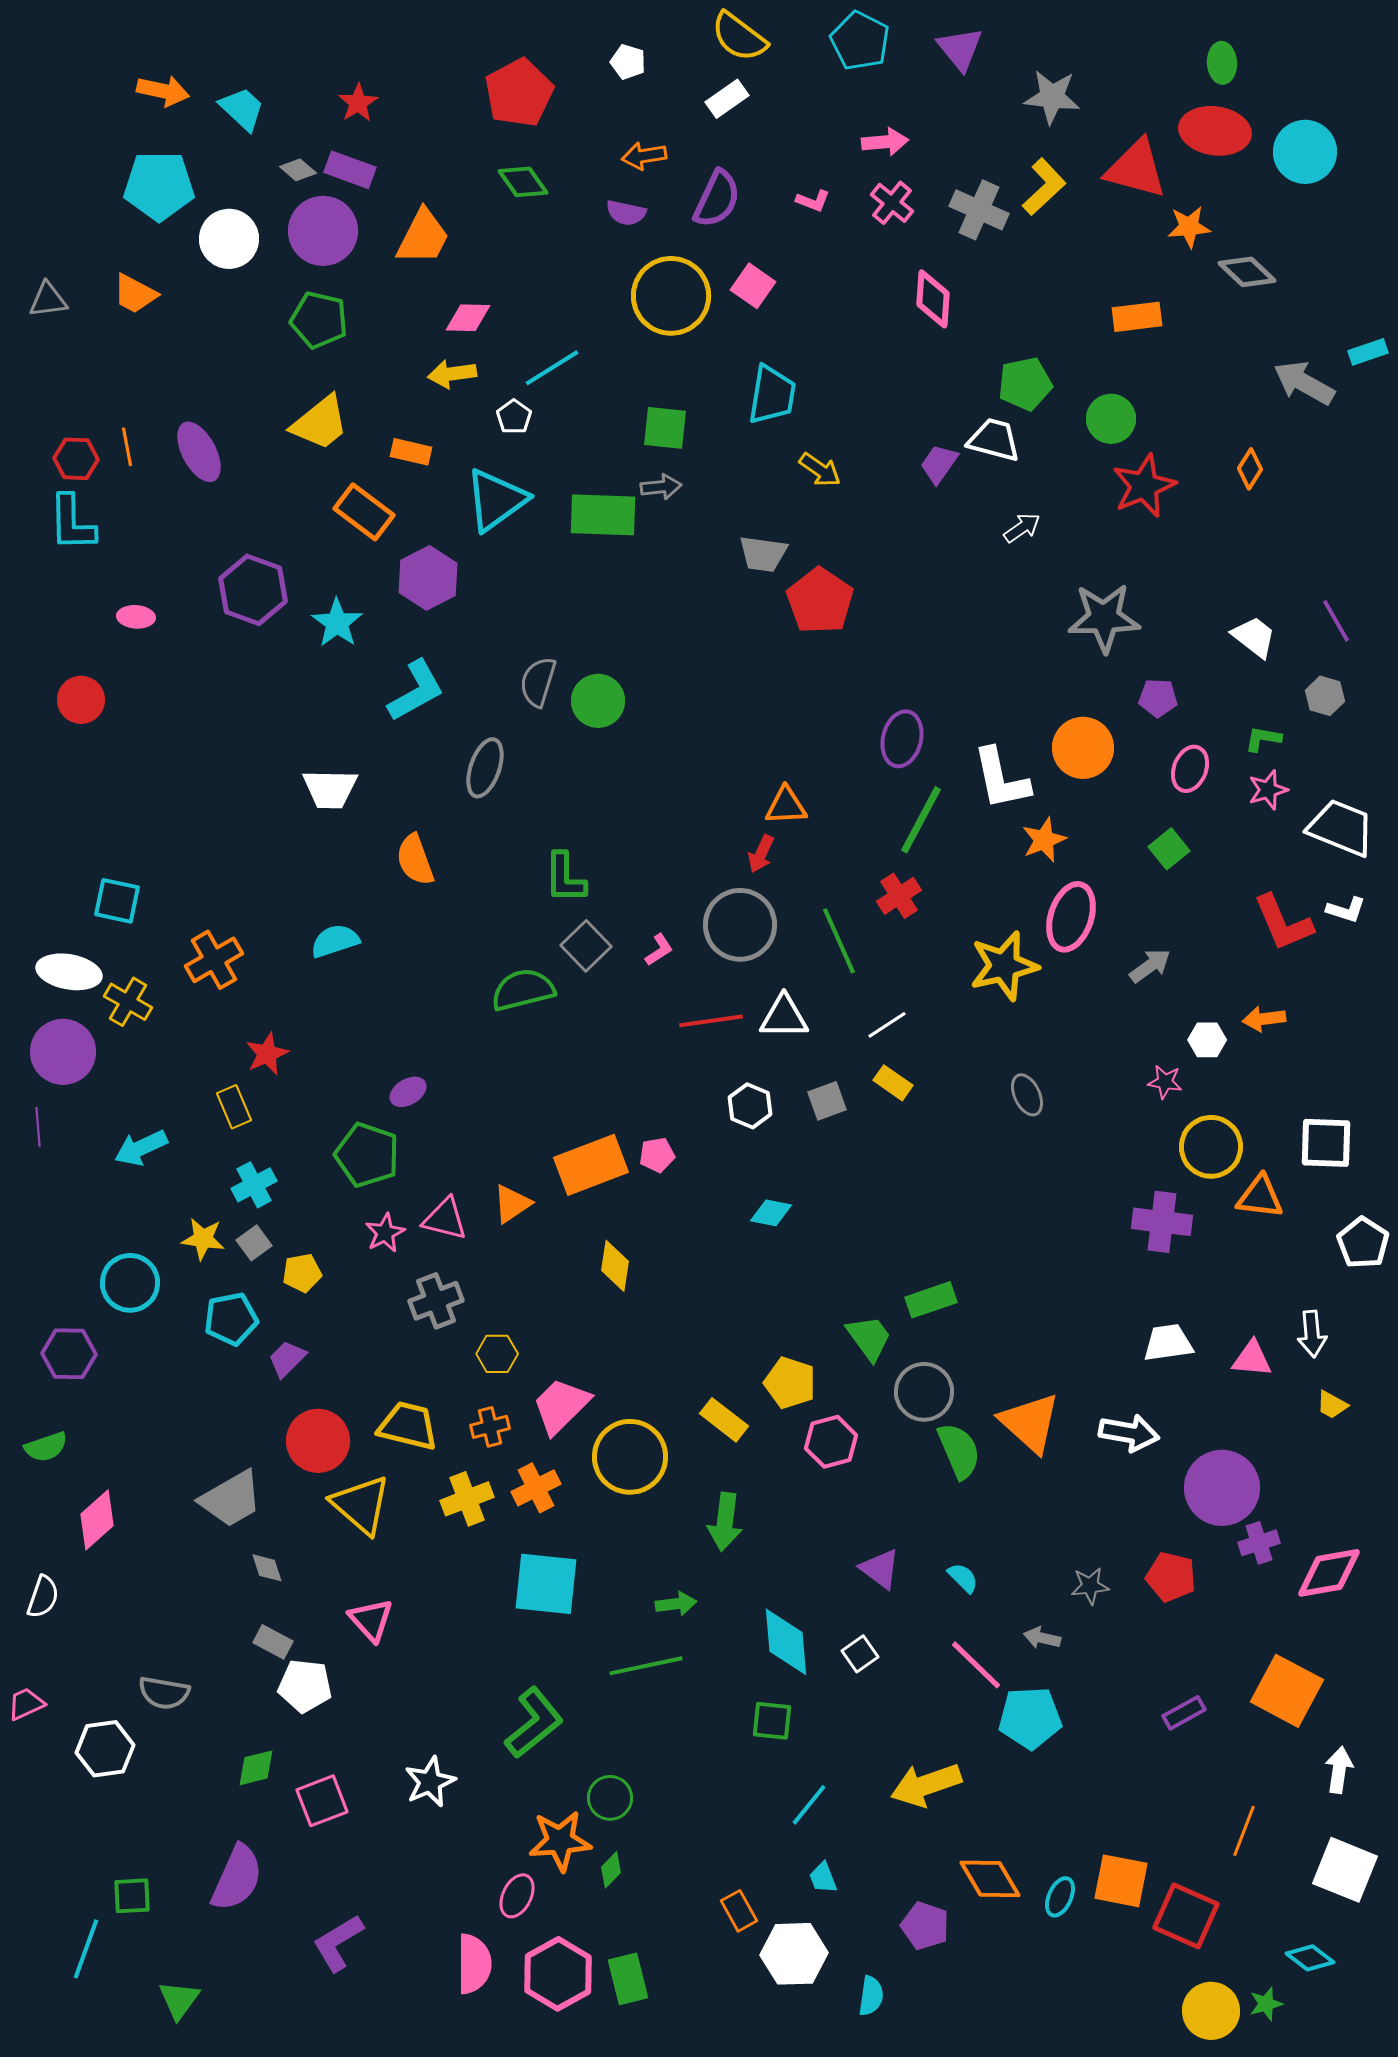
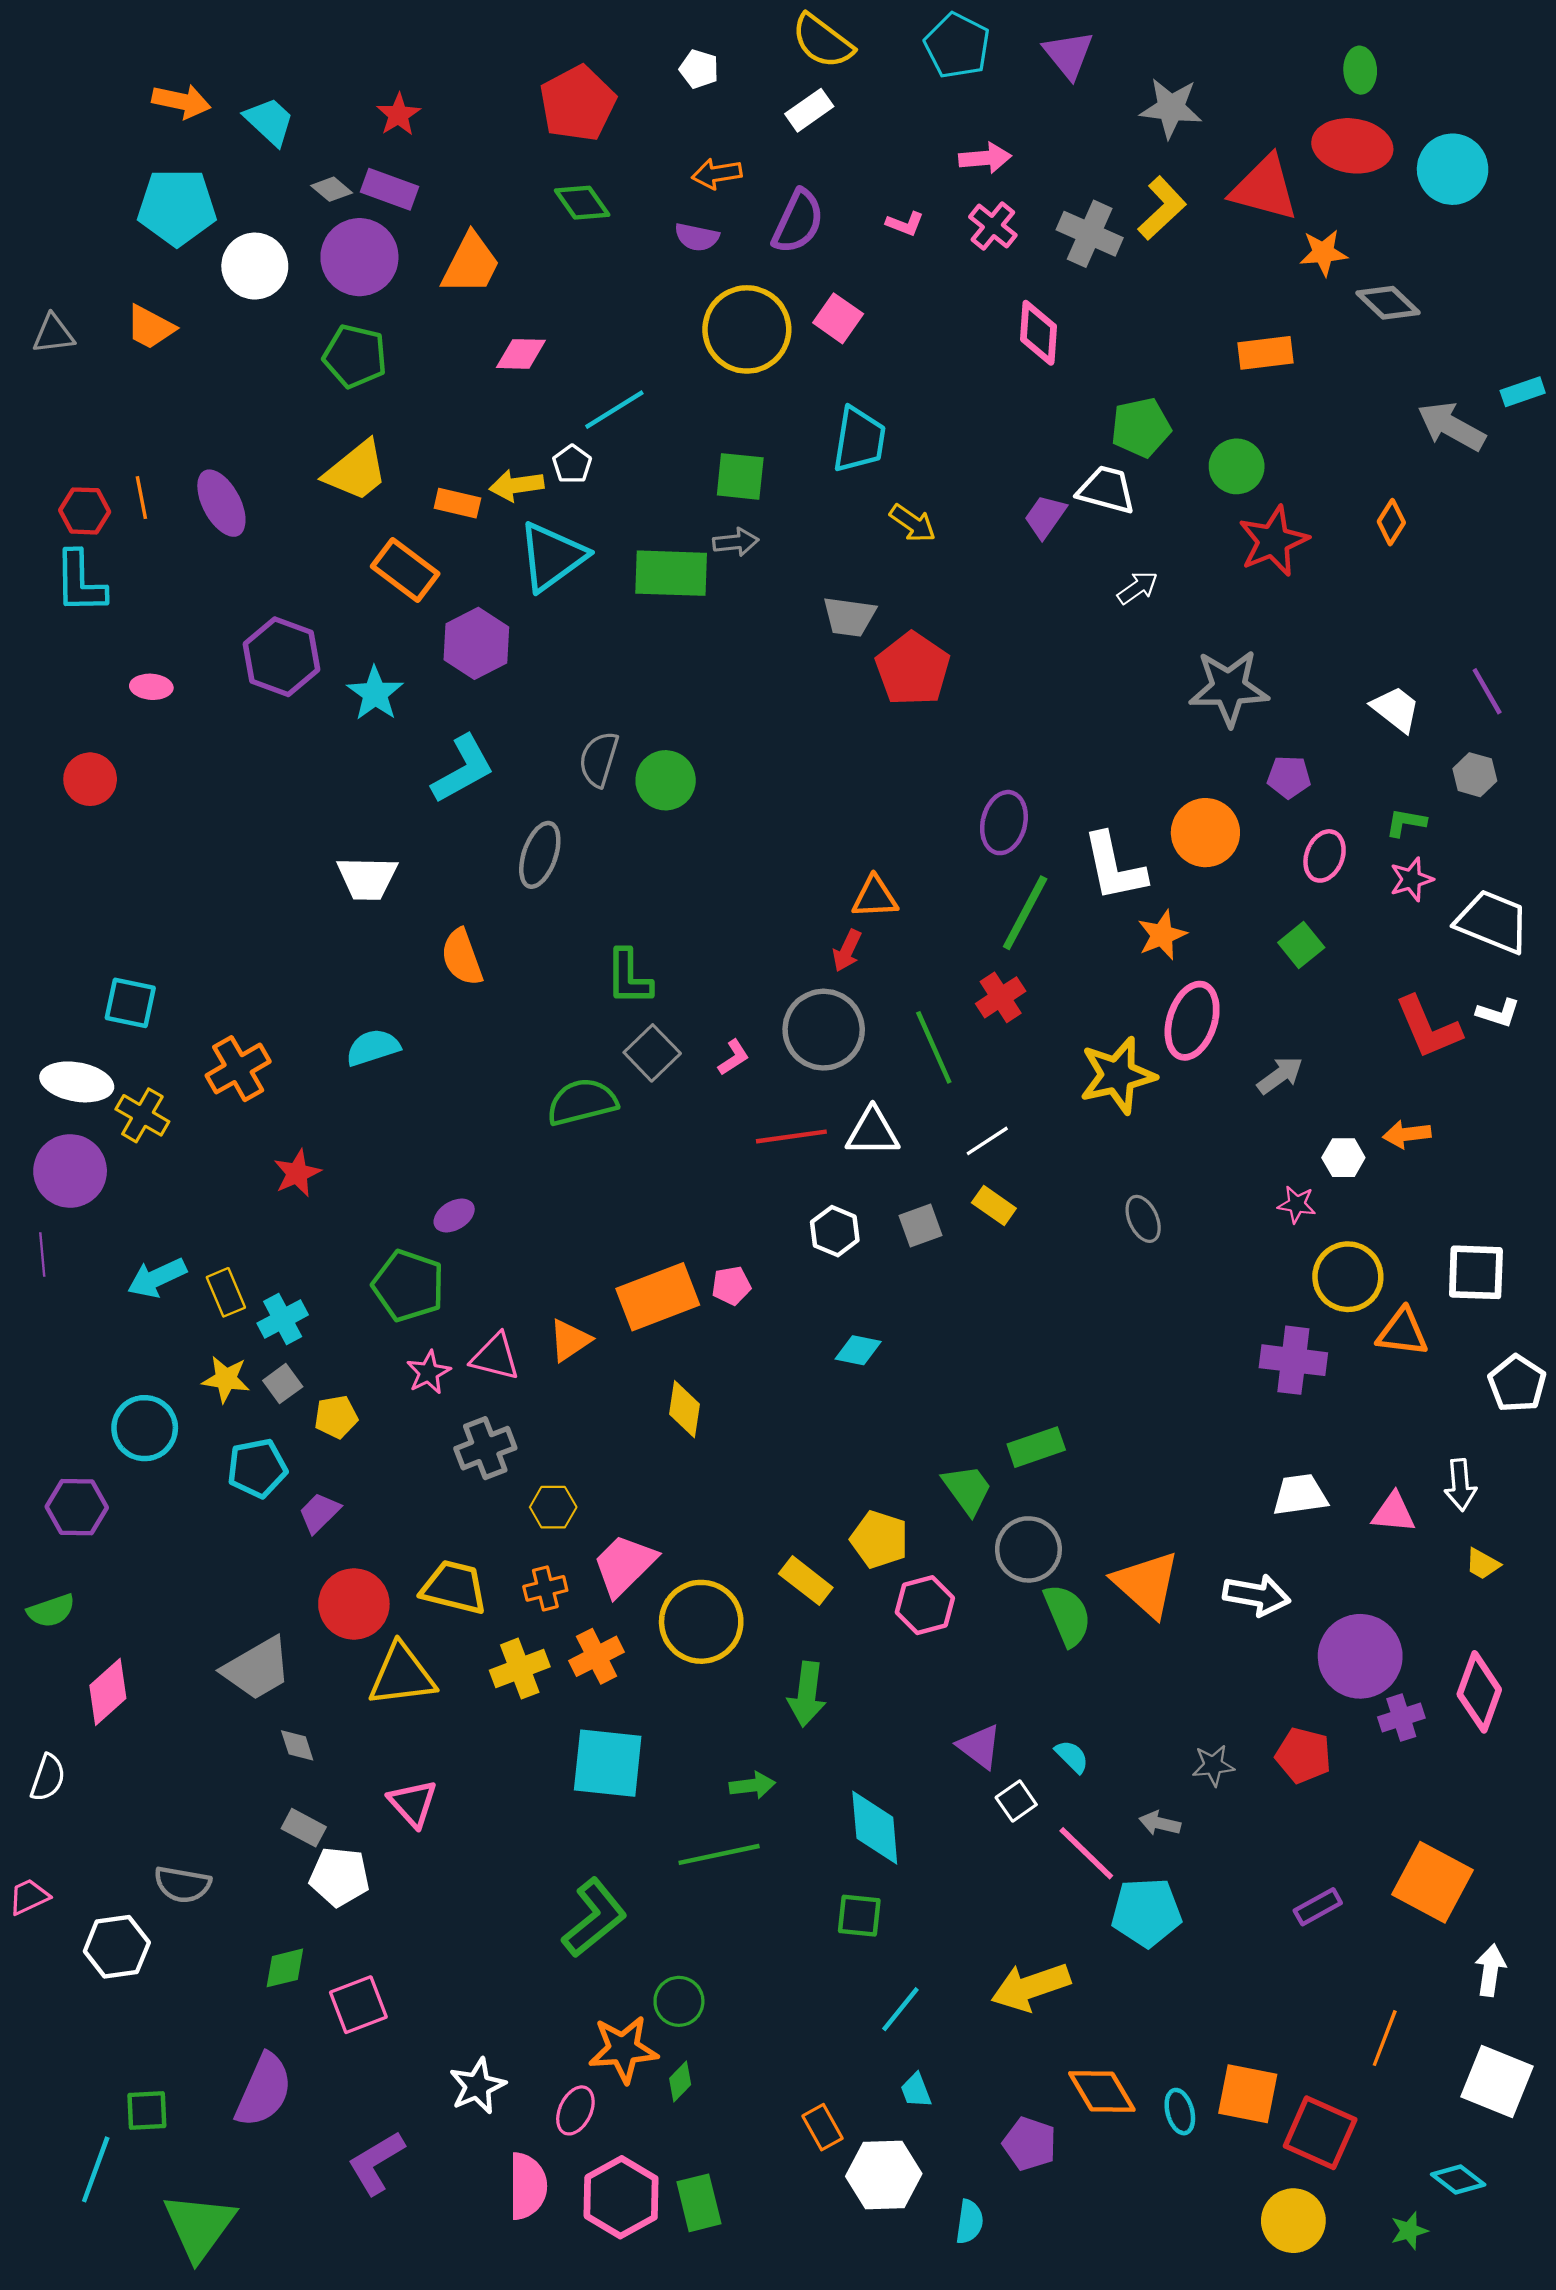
yellow arrow: (452, 374) -> (516, 485), moved
yellow rectangle: (234, 1107) -> (226, 1292), moved
yellow triangle: (361, 1505) -> (402, 1675), turned -48
pink diamond: (1329, 1573) -> (1479, 1692), moved, turned -60
white square: (860, 1654) -> (1016, 1801), moved
white star: (430, 1782) -> (477, 2086), moved
cyan ellipse: (1060, 1897) -> (1180, 2112), turned -39
green triangle: (179, 2000) -> (199, 2226), size x1.6
yellow circle: (1211, 2011) -> (1293, 2221), moved

